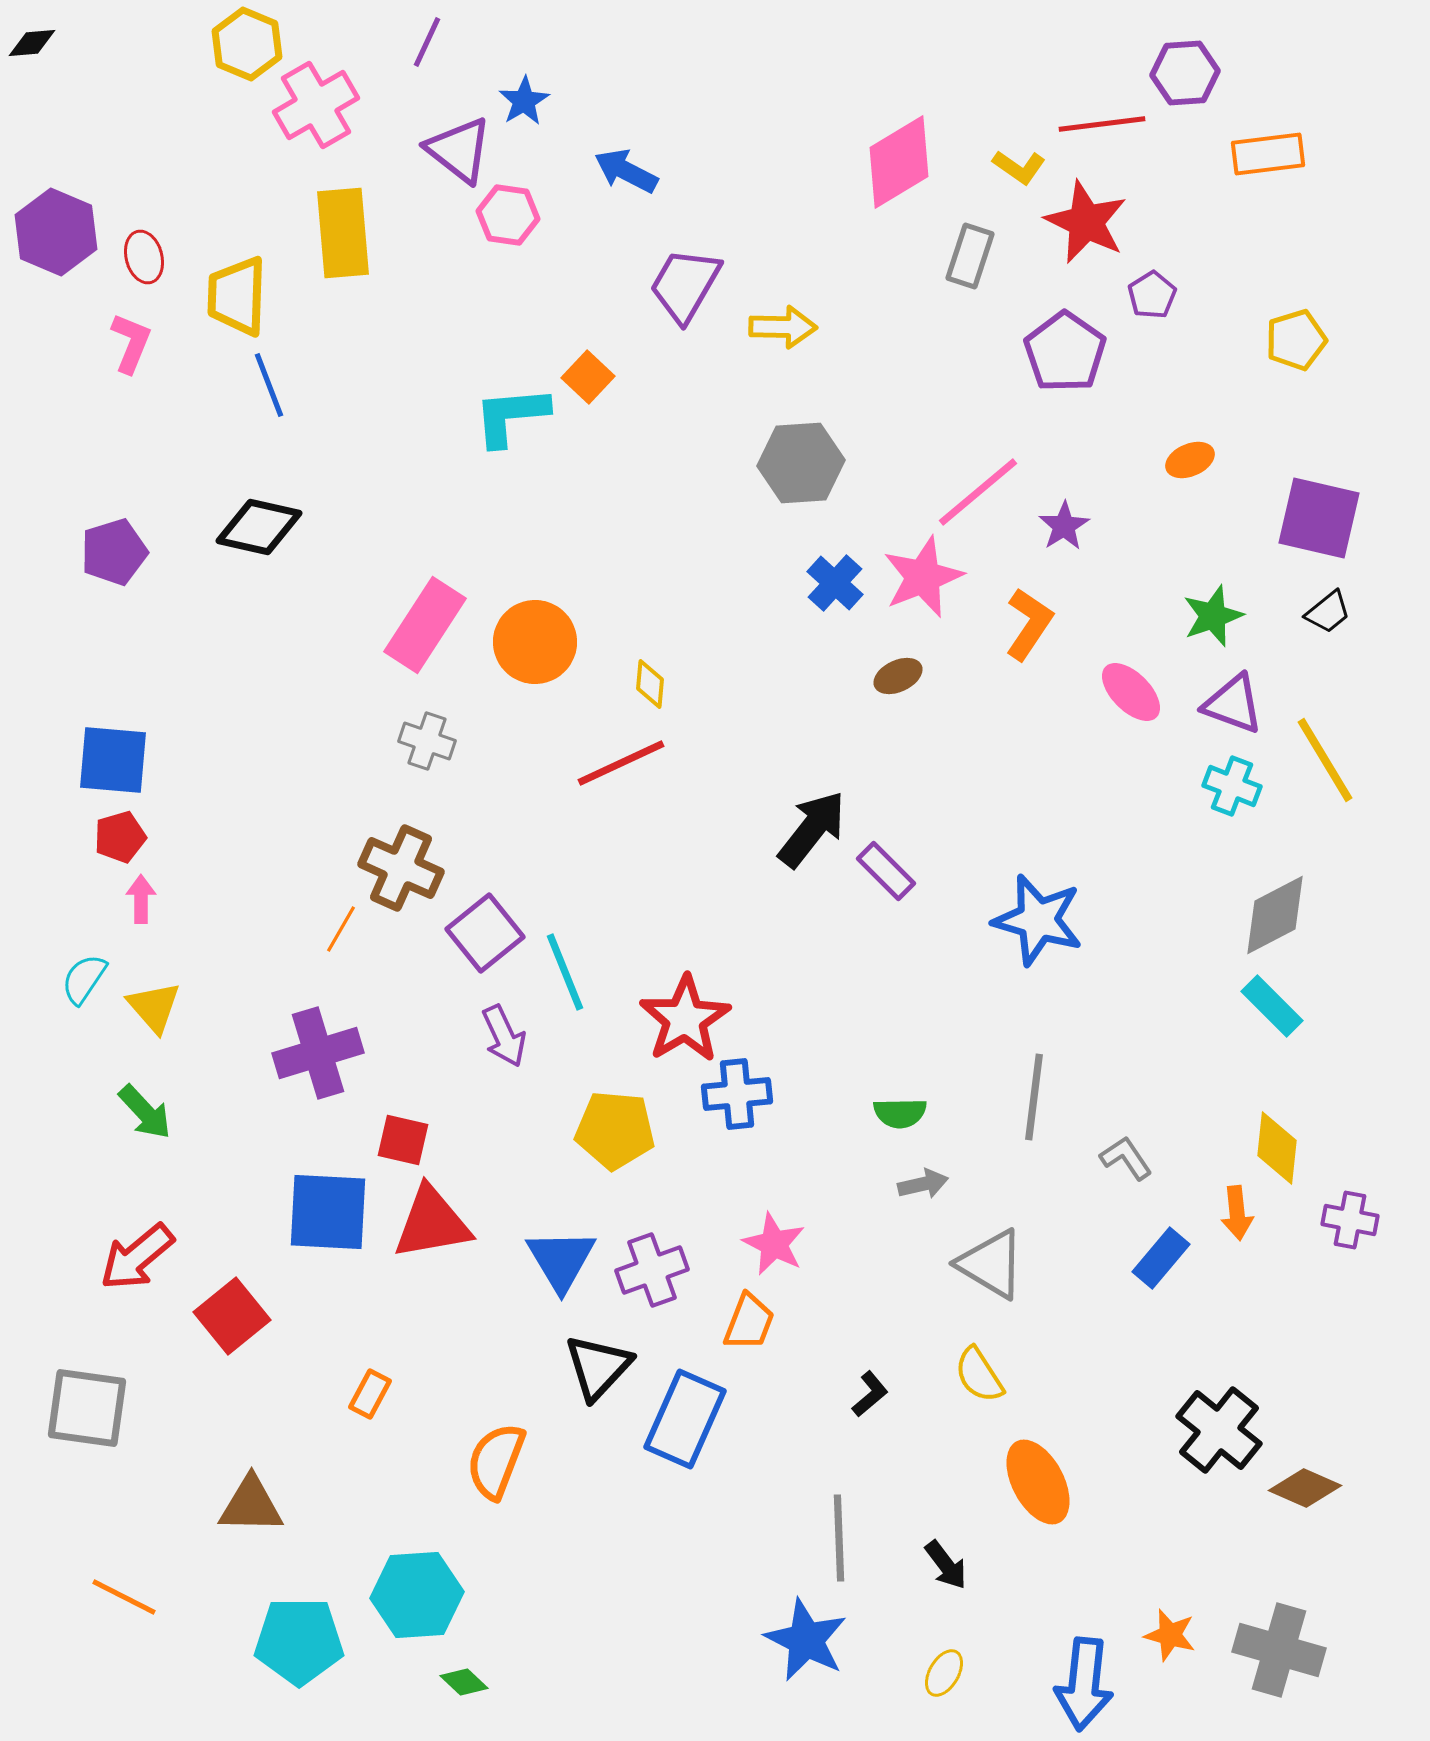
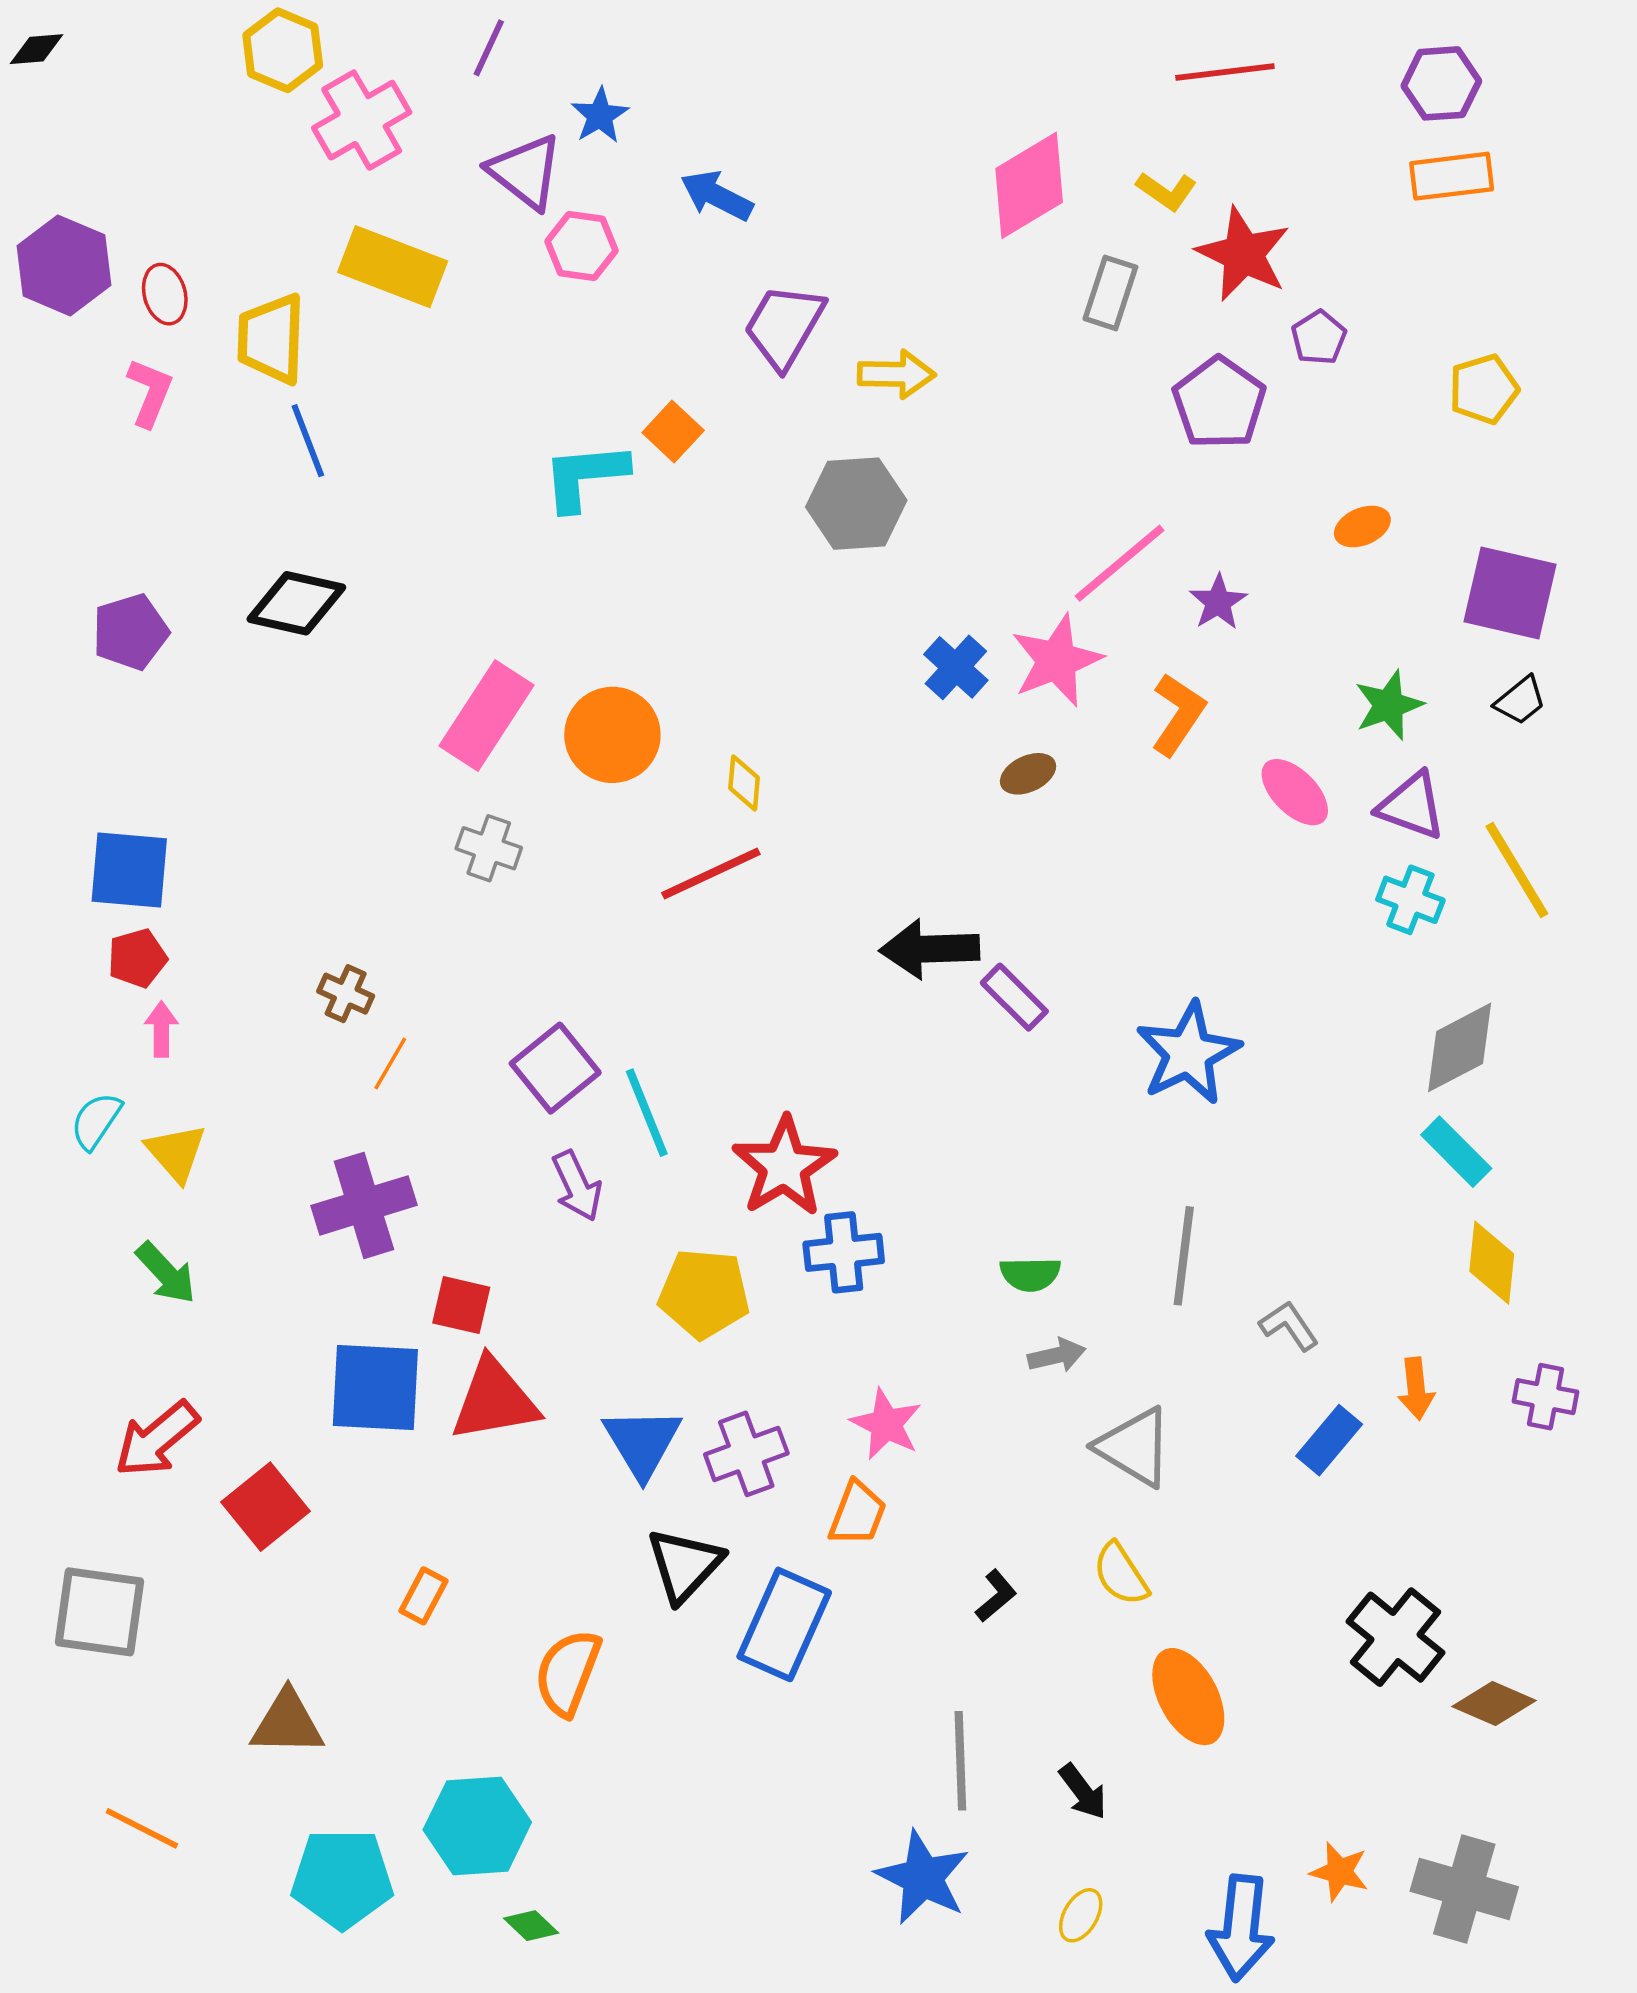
purple hexagon: (1185, 73) -> (1441, 83), moved
red line: (1102, 124) -> (1225, 72), moved
yellow rectangle: (343, 233) -> (393, 267), turned -64
gray hexagon: (801, 463) -> (856, 504), moved
black arrow: (812, 829) -> (930, 949), turned -130
brown cross: (401, 868) -> (346, 994), moved, size x0.6
blue star: (1038, 920) -> (1188, 1053), turned 30
yellow diamond: (1277, 1148) -> (1492, 1263), moved

